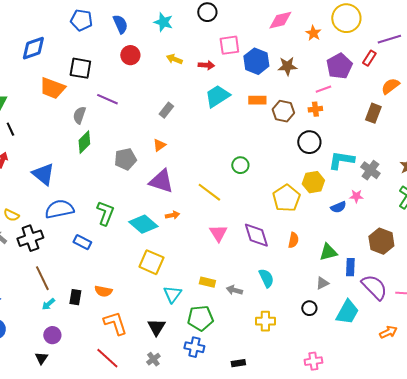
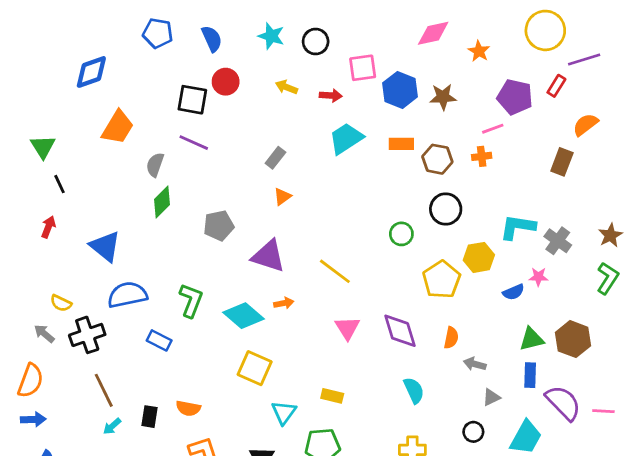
black circle: (207, 12) -> (316, 42), moved
yellow circle: (346, 18) -> (545, 30), moved
purple pentagon: (339, 66) -> (515, 97), turned -30
black square: (80, 68) -> (192, 100), moved
orange trapezoid: (52, 88) -> (118, 127), turned -80
black circle: (309, 142) -> (446, 209), moved
orange triangle: (159, 145) -> (282, 197), moved
green circle: (240, 165) -> (401, 234), moved
green triangle: (328, 252) -> (531, 339), moved
gray arrow: (234, 290) -> (475, 364), moved

